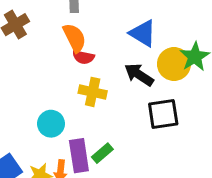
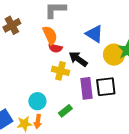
black arrow: (139, 75) -> (78, 59), moved
cyan circle: (51, 124) -> (37, 101), moved
purple rectangle: (79, 156) -> (86, 88), moved

